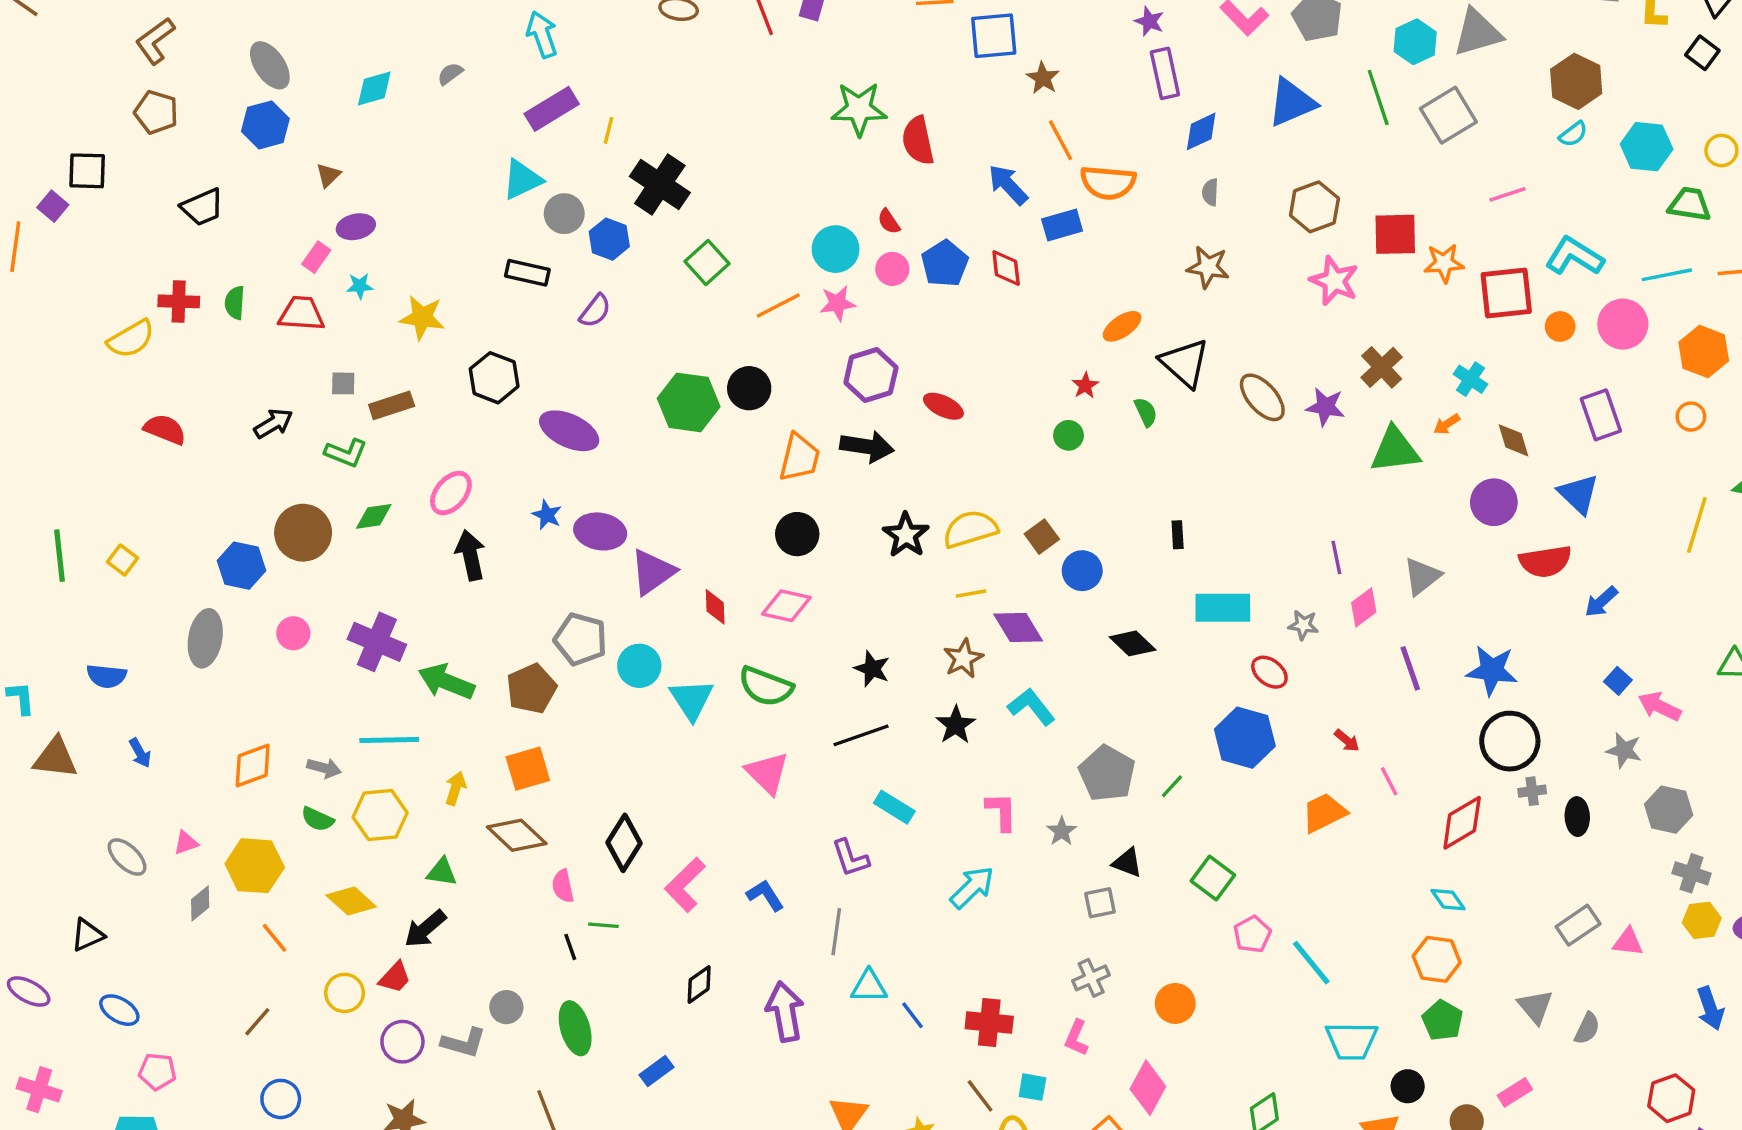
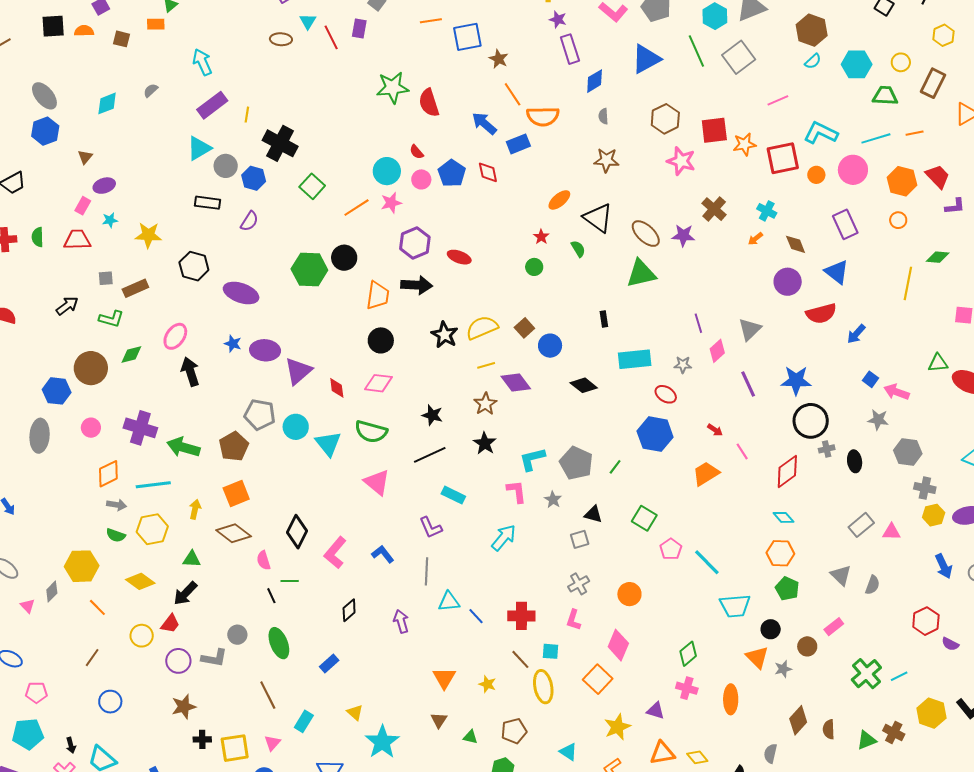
green triangle: (1395, 450) -> (641, 274), moved
cyan L-shape: (1031, 707) -> (532, 459), moved, turned -60
orange diamond: (253, 766) -> (108, 474), moved
pink triangle: (186, 843) -> (28, 606), moved, turned -49
purple arrow: (785, 1012) -> (401, 621), size x0.7

